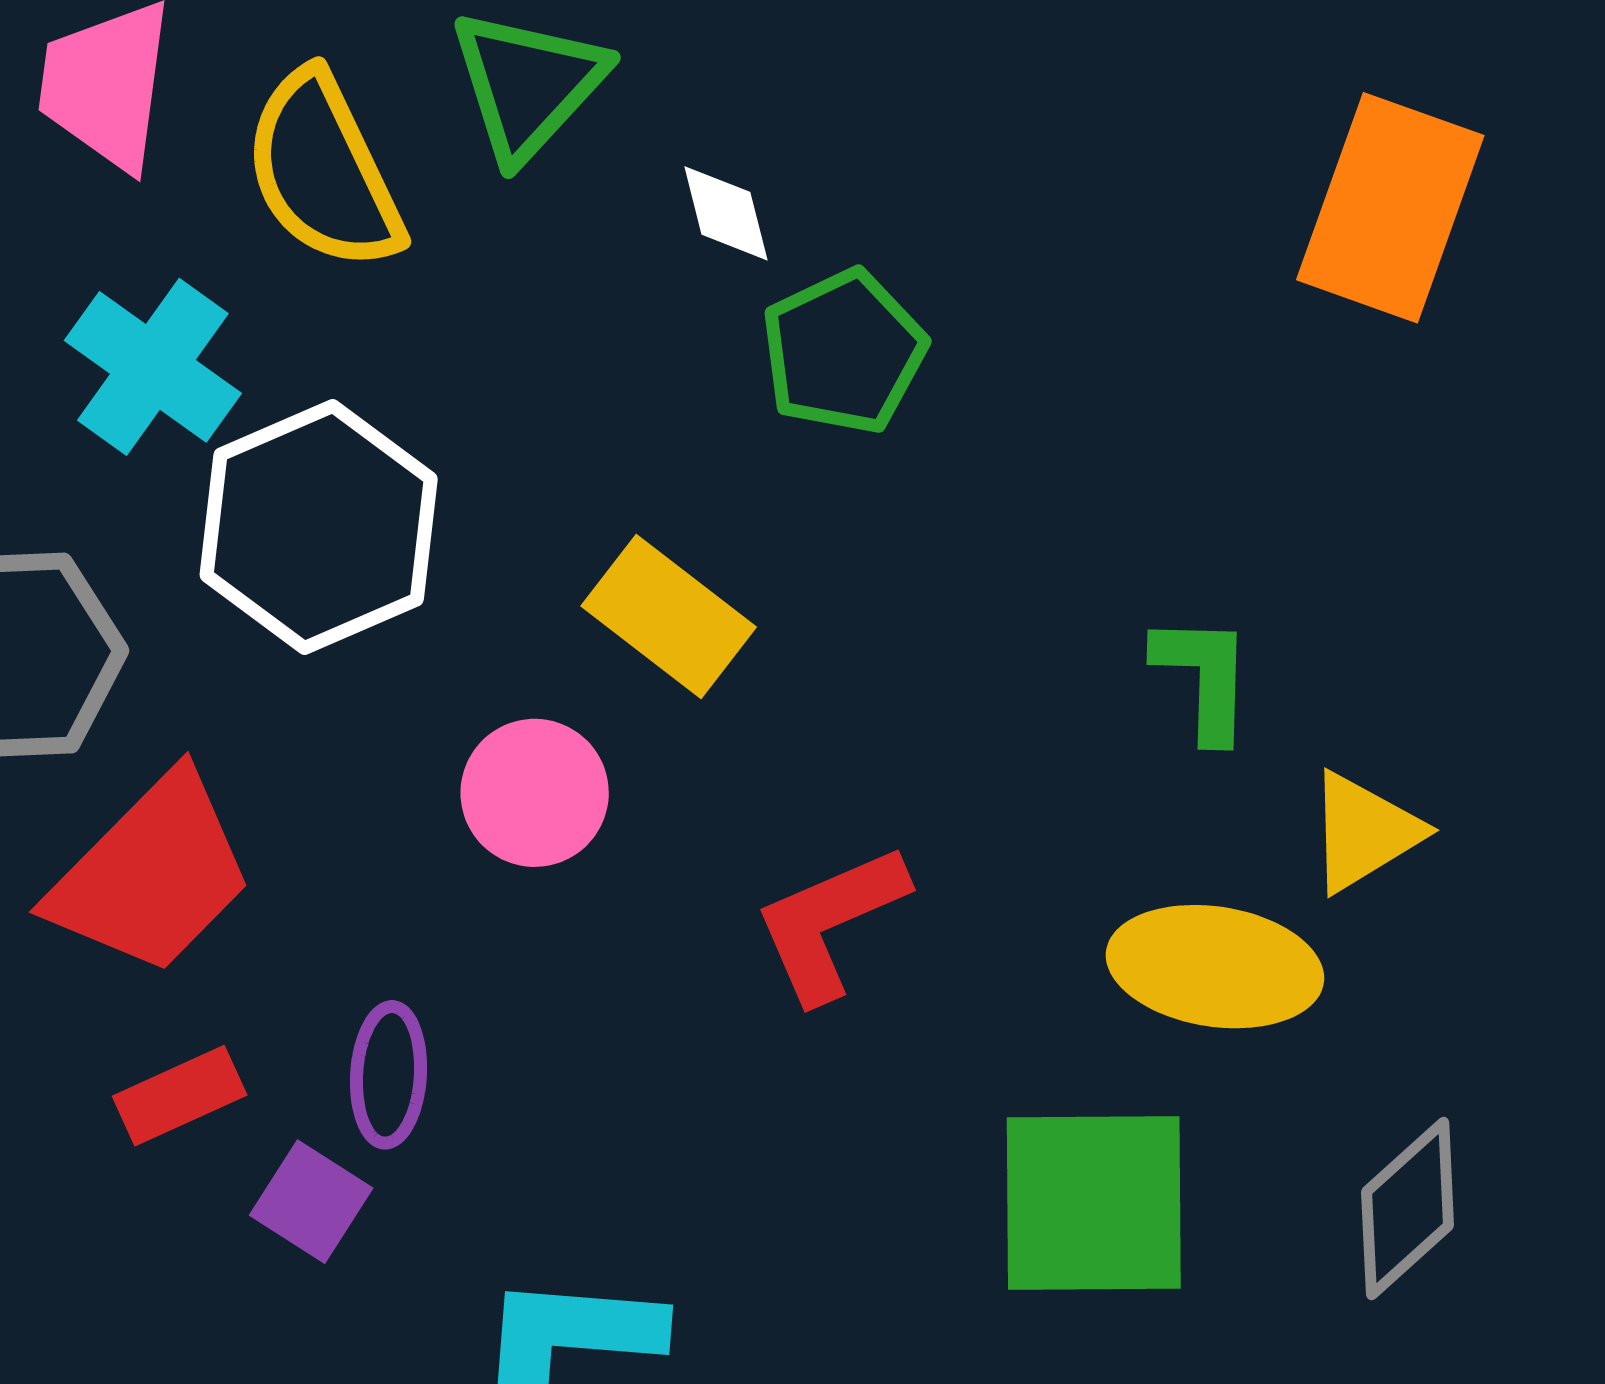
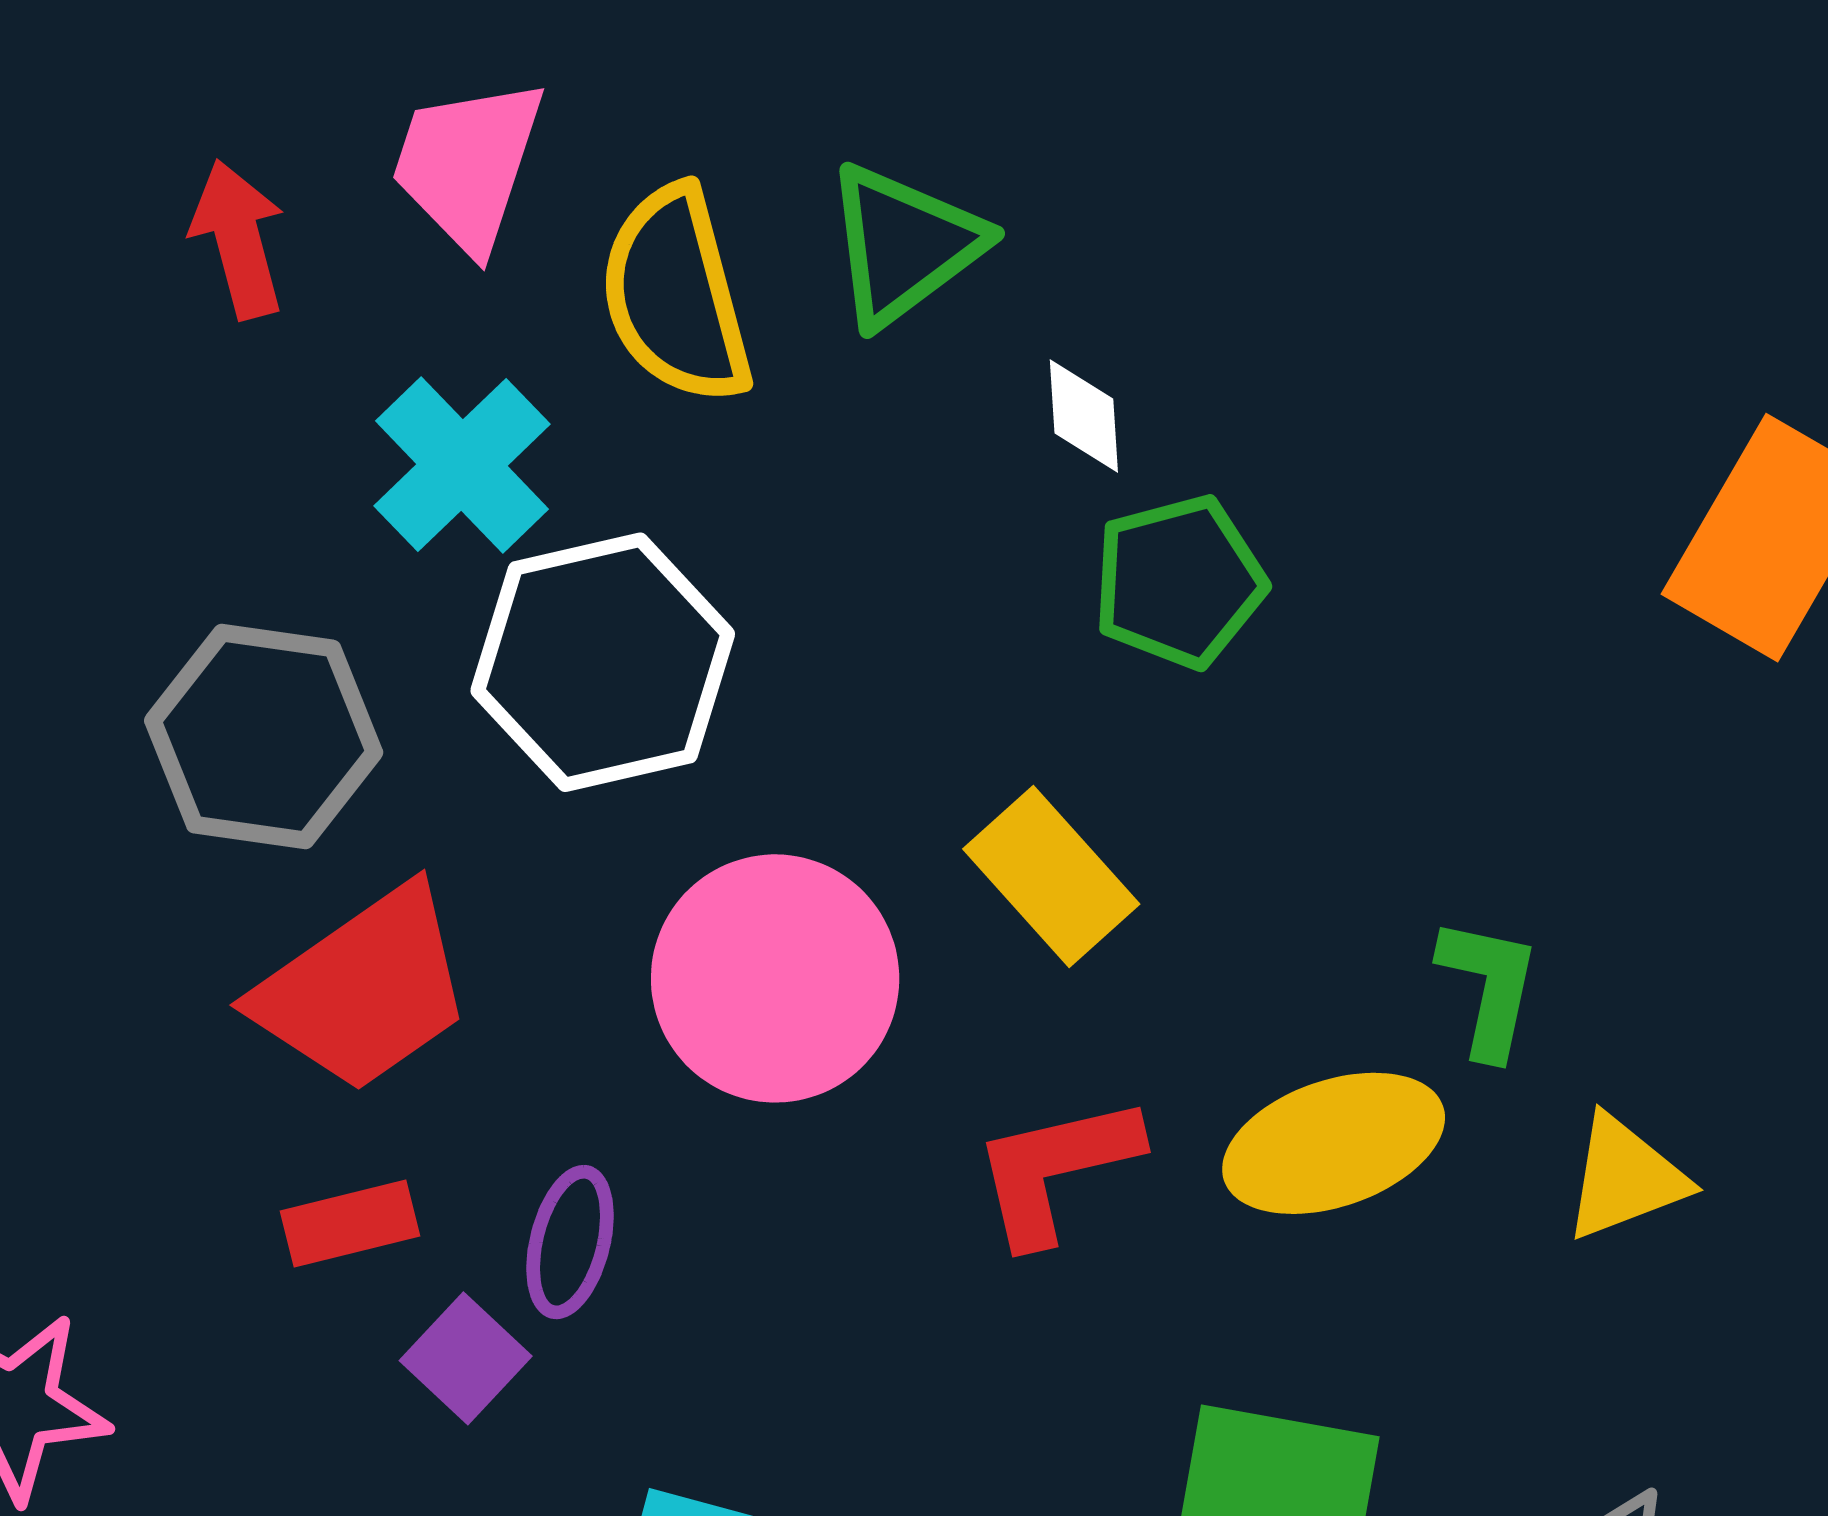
yellow rectangle: (669, 616) -> (1051, 876), moved
pink circle: (535, 793) -> (775, 978), size x1.6
yellow ellipse: (1215, 967) -> (1334, 1143), moved, turned -38

